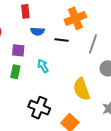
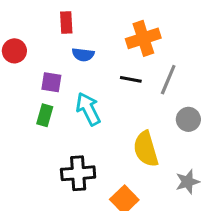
black line: (61, 40) -> (131, 79), moved
cyan arrow: (43, 66) -> (88, 109), size x1.5
black cross: (39, 108) -> (78, 173), turned -30

